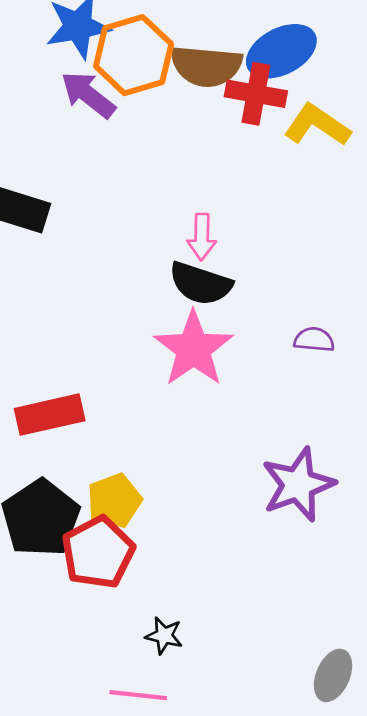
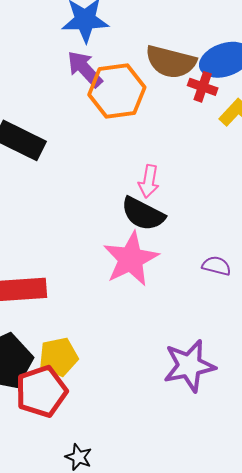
orange hexagon: (134, 55) -> (117, 91), moved
red cross: (256, 94) -> (203, 87), size x0.7

